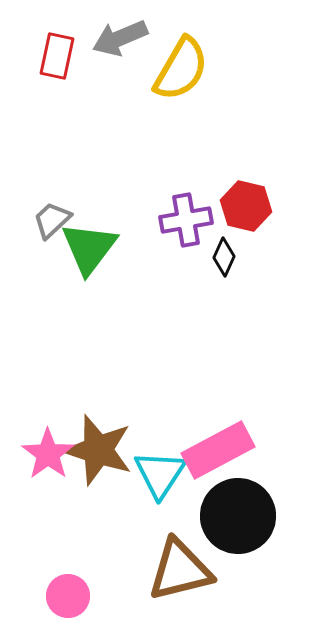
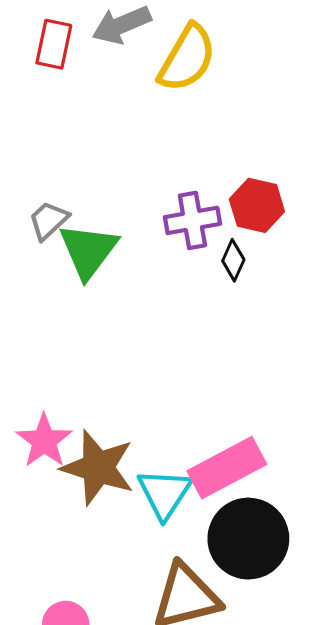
pink star: (48, 454) -> (44, 441), moved

